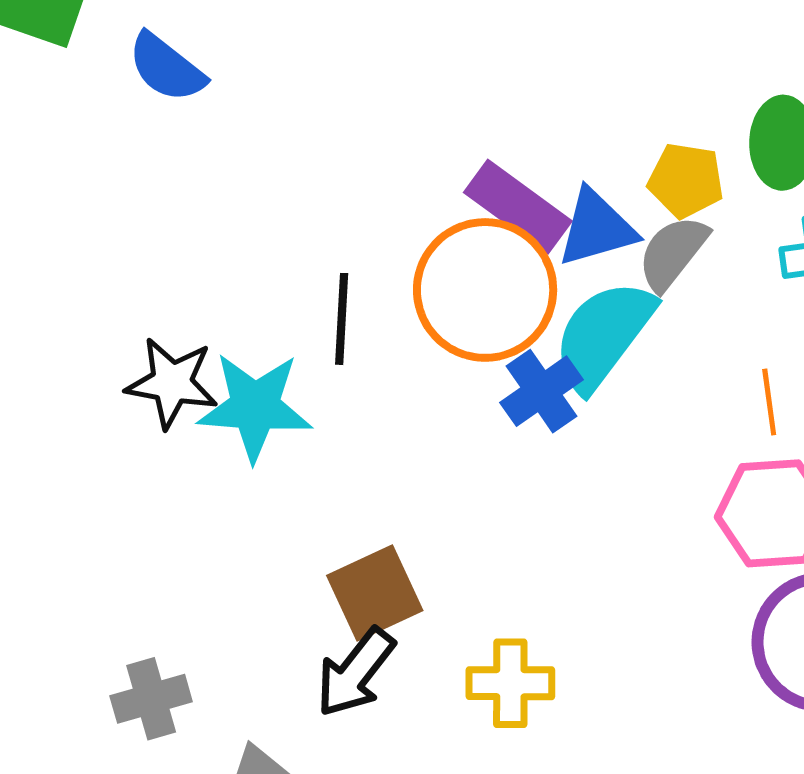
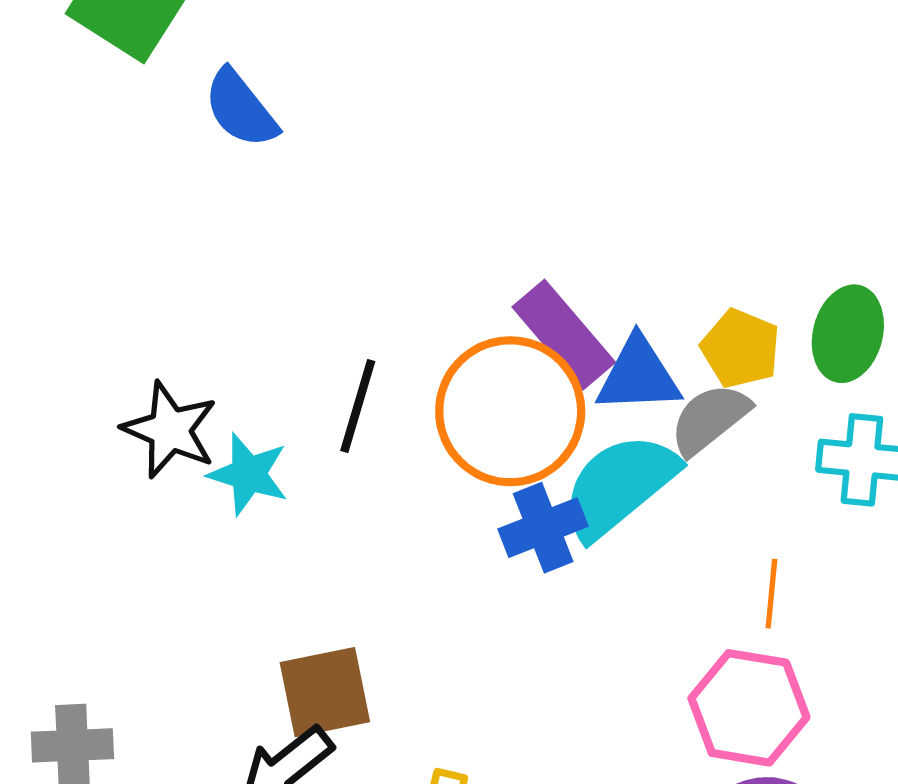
cyan star: (255, 407) -> (248, 474), size x0.7

